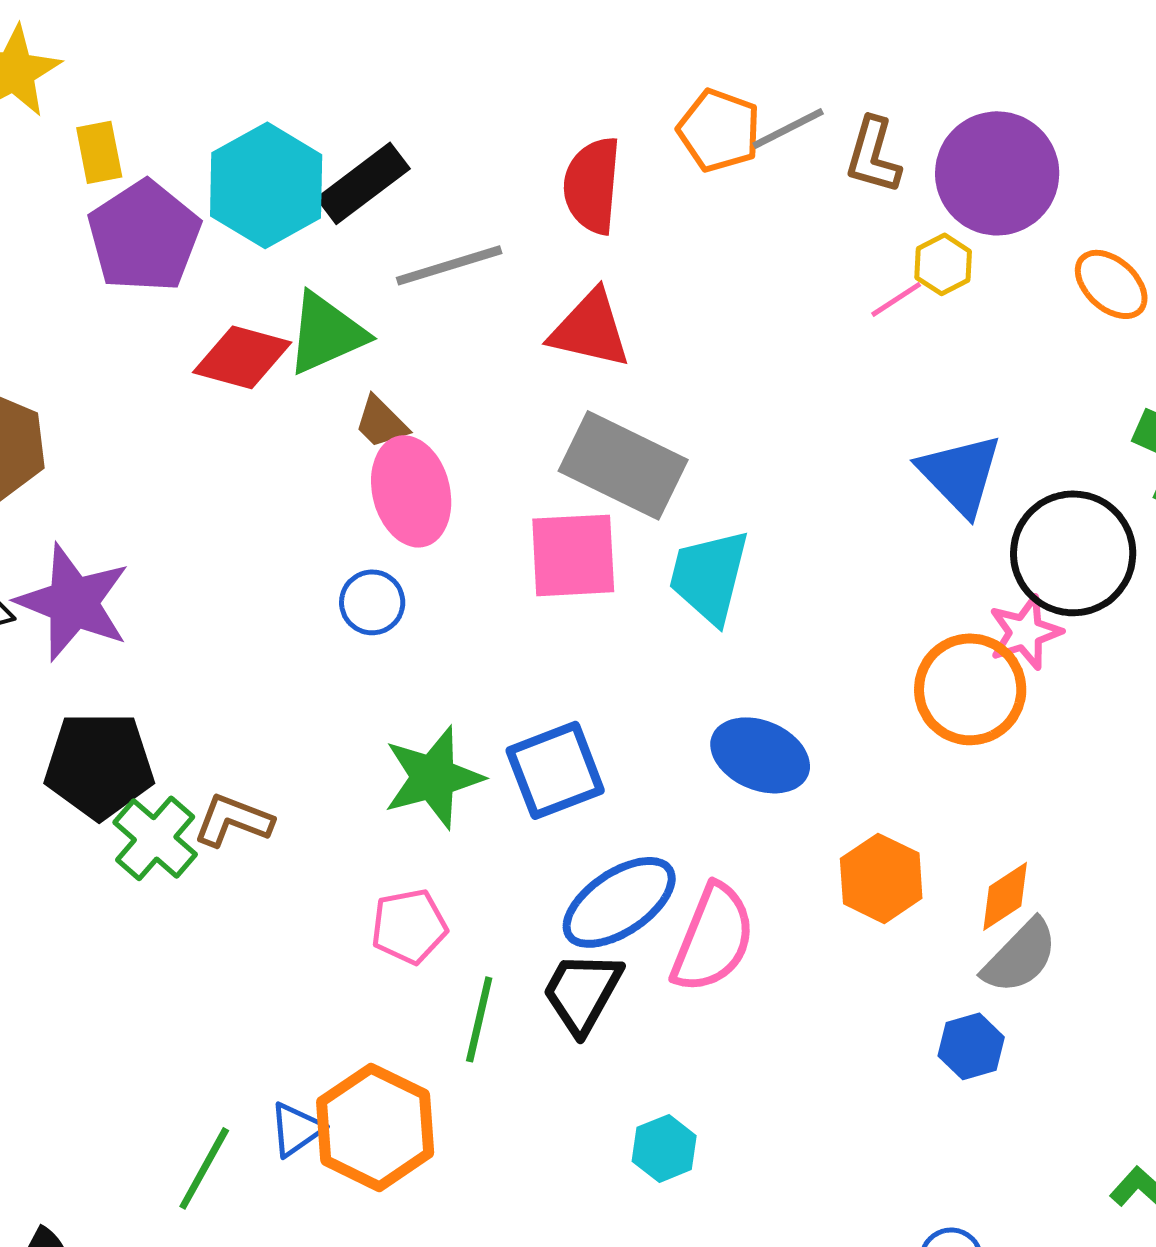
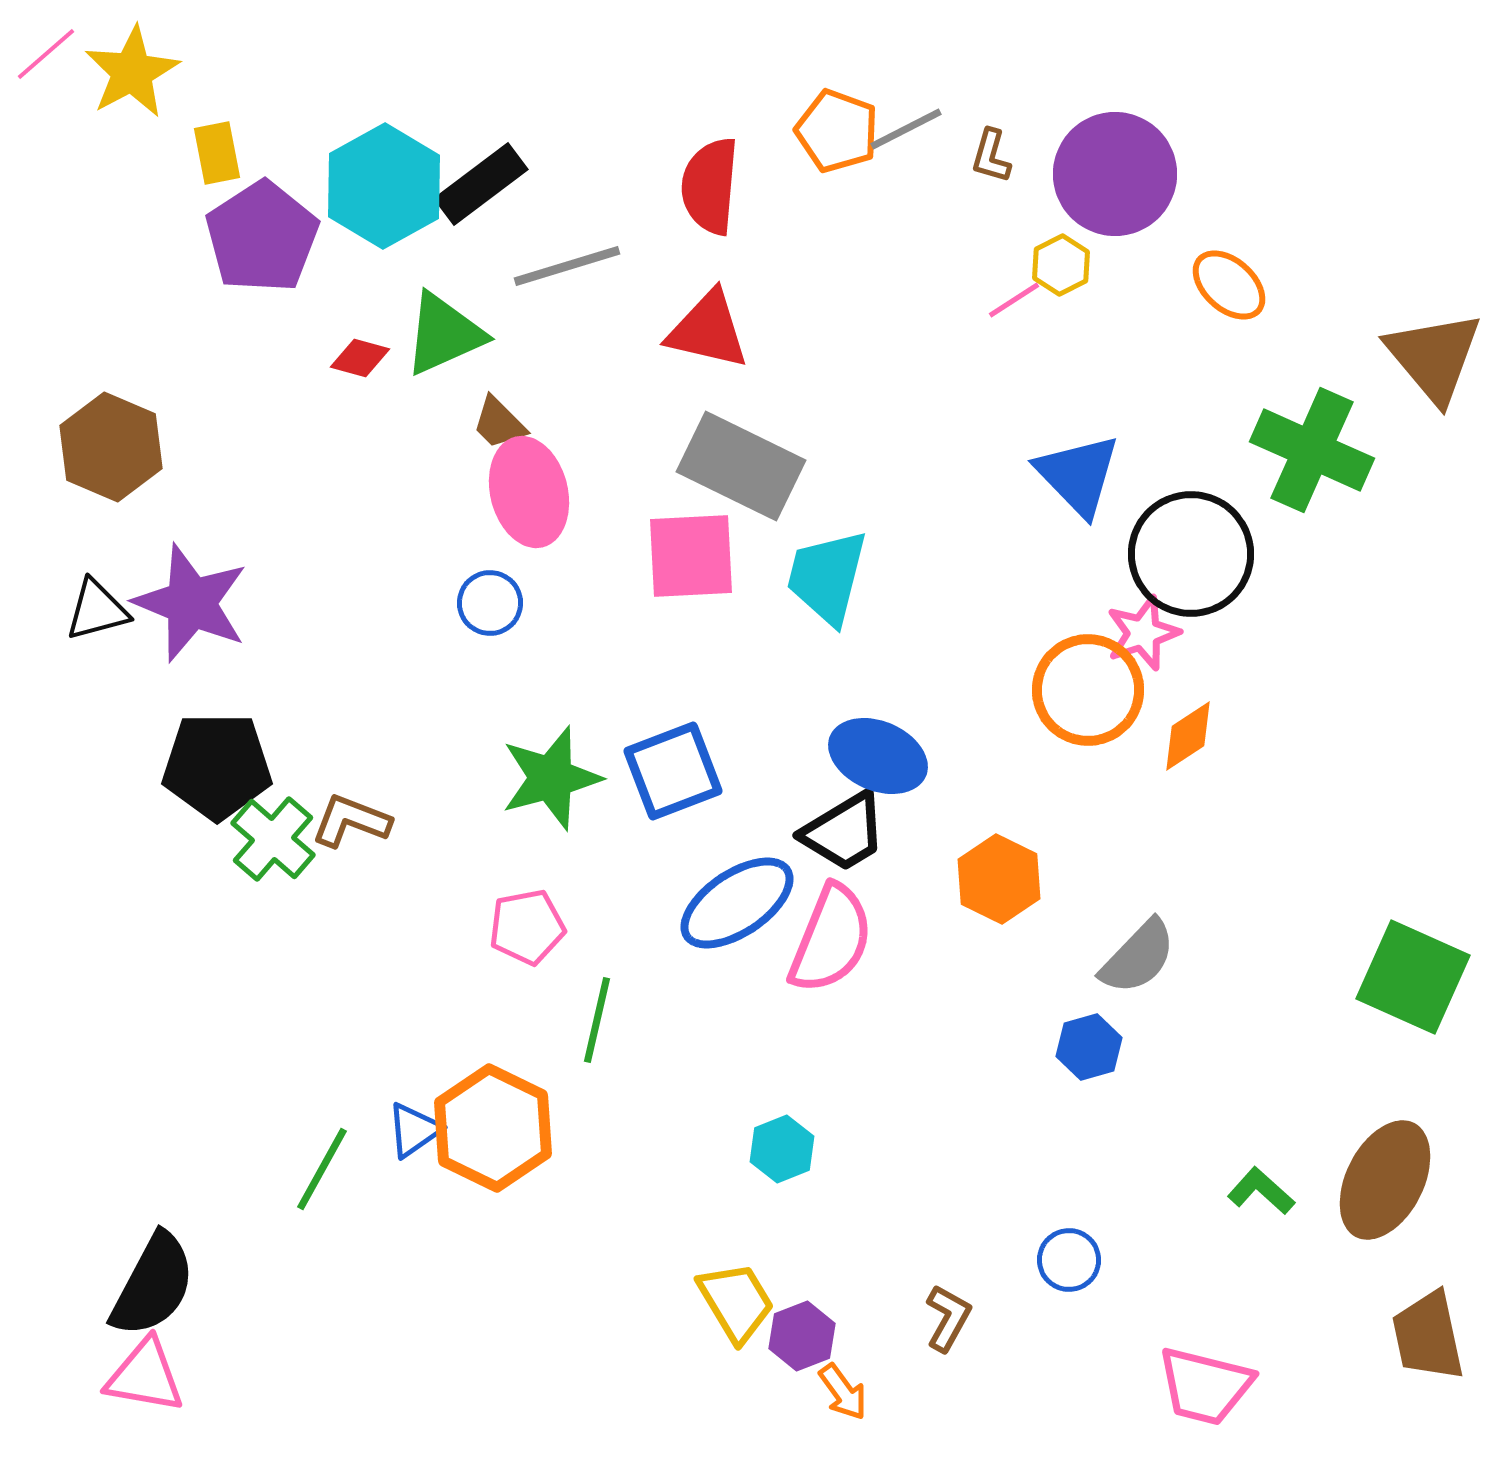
brown L-shape: (873, 155) -> (991, 156), size x0.7
red diamond: (242, 357) -> (360, 358), size x0.6
orange diamond: (1005, 896) -> (1188, 736), moved
black trapezoid: (582, 992) -> (844, 832), moved, turned -150

